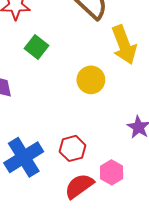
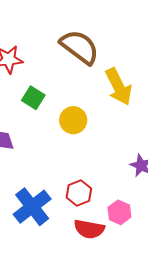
yellow circle: (91, 80) -> (73, 120), moved
red semicircle: (79, 186) -> (89, 229), turned -128

